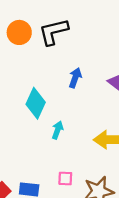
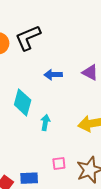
blue arrow: (75, 78) -> (53, 75), turned -102

